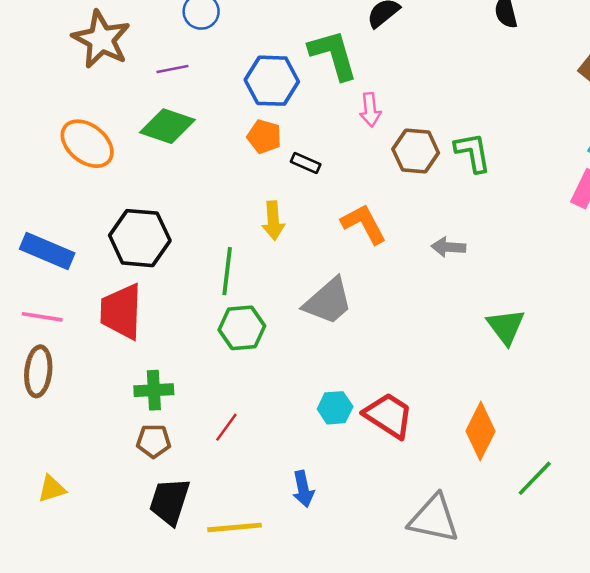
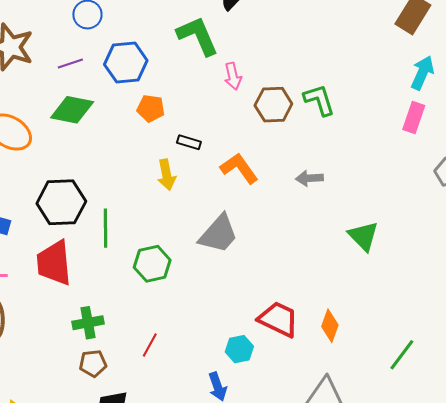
blue hexagon: (272, 81) -> (126, 62), moved
black rectangle: (306, 163) -> (189, 142), moved
green line: (227, 271) -> (106, 228), moved
cyan hexagon: (335, 408) -> (239, 349), moved
orange diamond: (480, 431) -> (330, 326), moved, size x0.7

